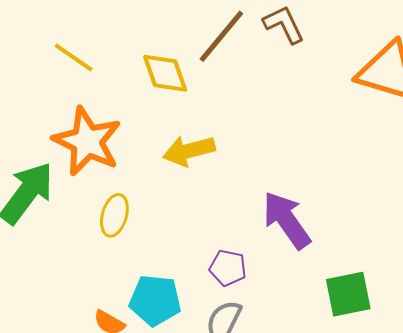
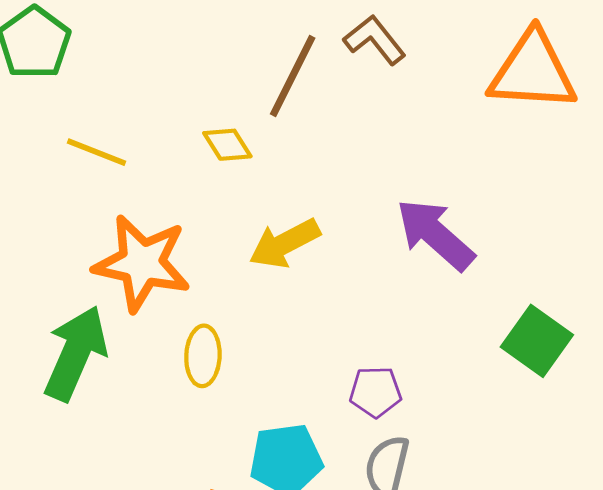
yellow diamond: (165, 73) -> (227, 145), size x0.7
purple arrow: (287, 220) -> (435, 234), moved
green square: (348, 294) -> (537, 341), moved, turned -30

